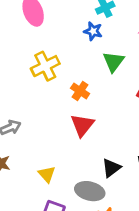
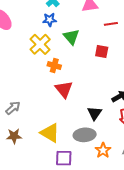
yellow cross: (45, 66) -> (40, 44), moved
yellow triangle: (47, 174) -> (50, 133), size x1.5

